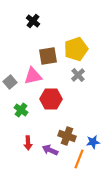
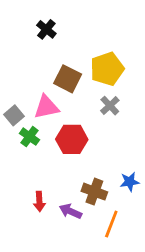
brown square: (48, 56) -> (68, 79), turned 36
green cross: (21, 110) -> (30, 137), moved
blue star: (93, 142) -> (130, 182), moved

